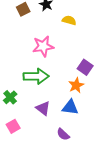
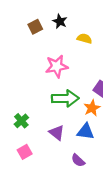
green arrow: (36, 76) -> (65, 98), moved

